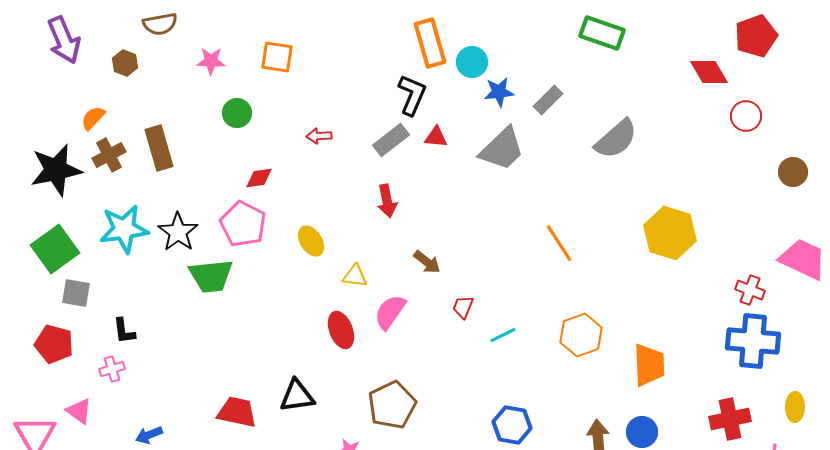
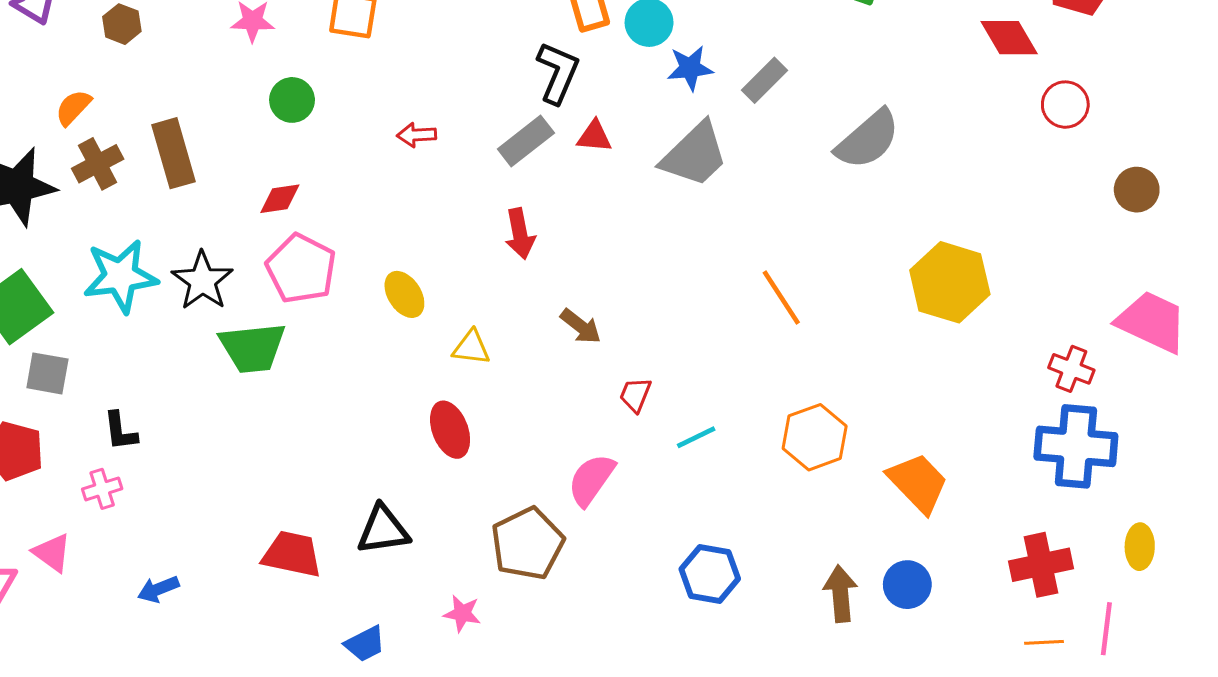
red diamond: (259, 178) -> (280, 199), moved
pink semicircle: (390, 312) -> (591, 480), moved
orange trapezoid: (649, 365) -> (918, 483), turned -42

